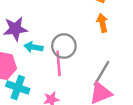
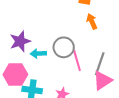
pink line: (59, 63) -> (77, 60), moved

